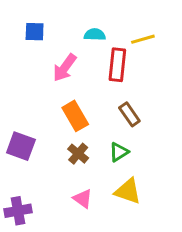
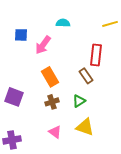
blue square: (35, 32) -> (21, 35), moved
yellow line: (143, 39) -> (110, 24), moved
red rectangle: (117, 65) -> (96, 55), moved
brown cross: (78, 154) -> (52, 102), turned 32

